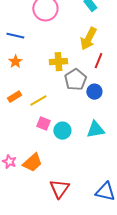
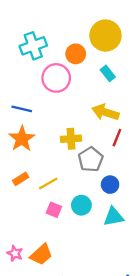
yellow arrow: (88, 39) -> (105, 112), turned 80
orange star: (15, 62) -> (22, 139), size x1.6
blue circle: (94, 92) -> (110, 185), moved
cyan circle: (62, 131) -> (81, 205), moved

